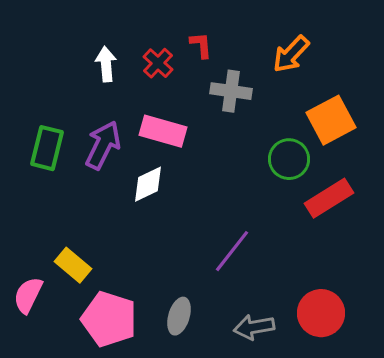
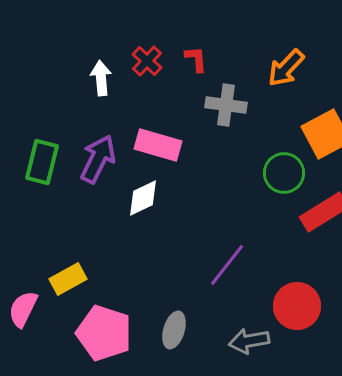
red cross: (158, 63) -> (147, 61), moved
yellow rectangle: (73, 265) -> (68, 279), turned -69
red circle: (321, 313) -> (297, 306), moved

